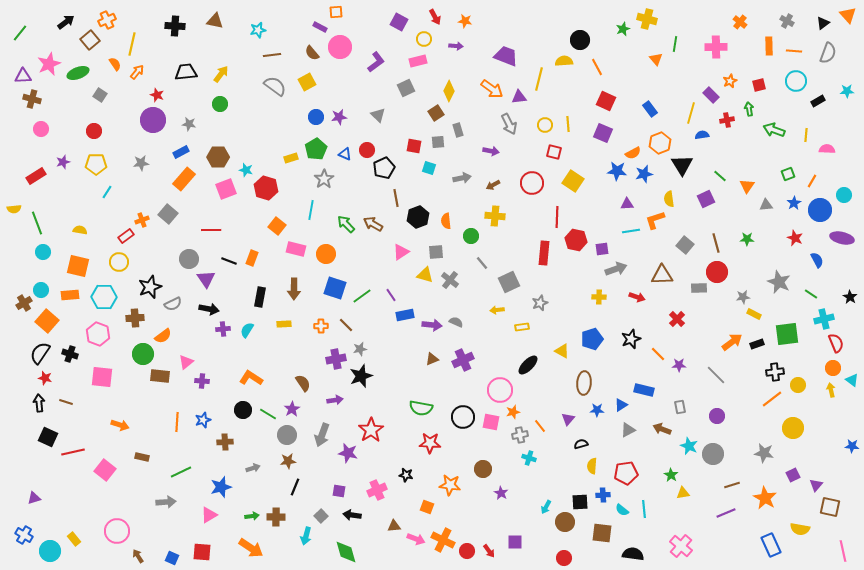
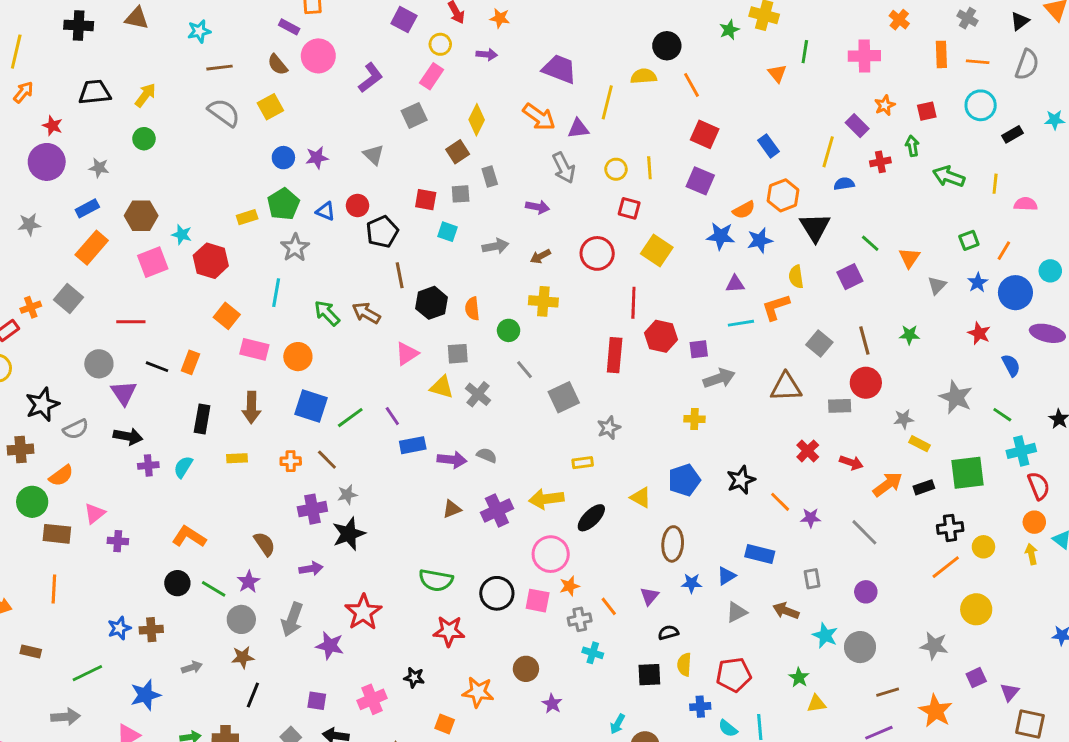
pink rectangle: (418, 61) -> (432, 76), turned -42
gray triangle: (766, 205) -> (937, 285), turned -40
red arrow: (637, 297) -> (851, 463), moved
yellow arrow: (497, 310) -> (546, 499), moved, size x1.6
blue star: (203, 420) -> (119, 628), moved
orange line: (177, 422) -> (54, 589), moved
black square: (580, 502) -> (649, 675), moved

